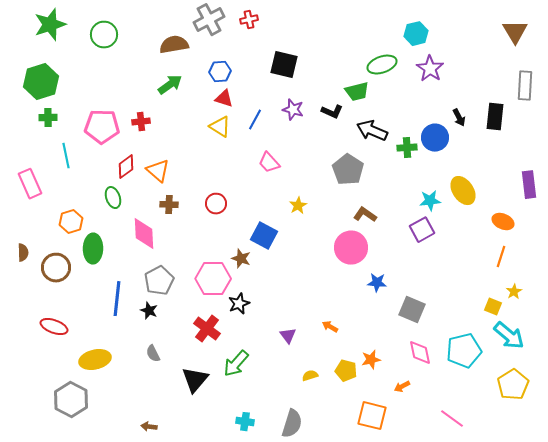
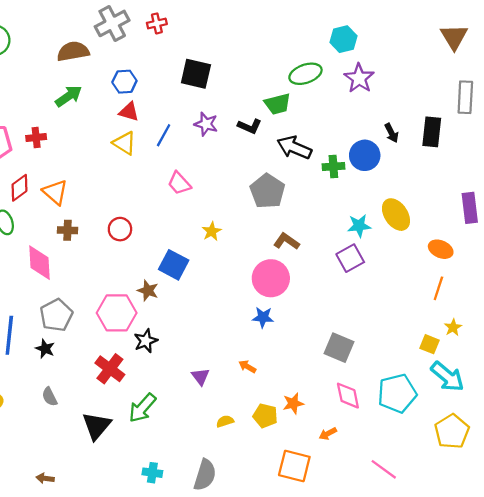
blue star: (377, 283) -> (263, 317), moved

